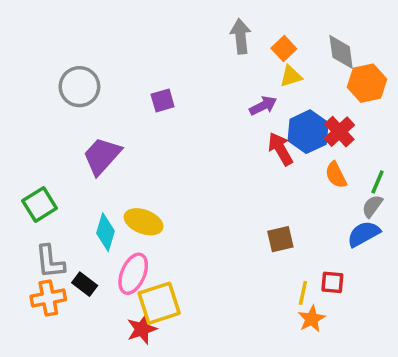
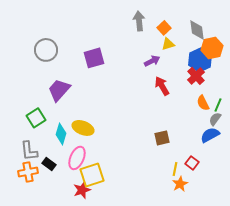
purple square: (163, 100) -> (94, 58), size x1.5
blue hexagon: (308, 132) -> (200, 60), moved
orange semicircle: (336, 175) -> (203, 103), moved
green square: (40, 204) -> (36, 118), moved
red square: (332, 282) -> (192, 163), turned 32

